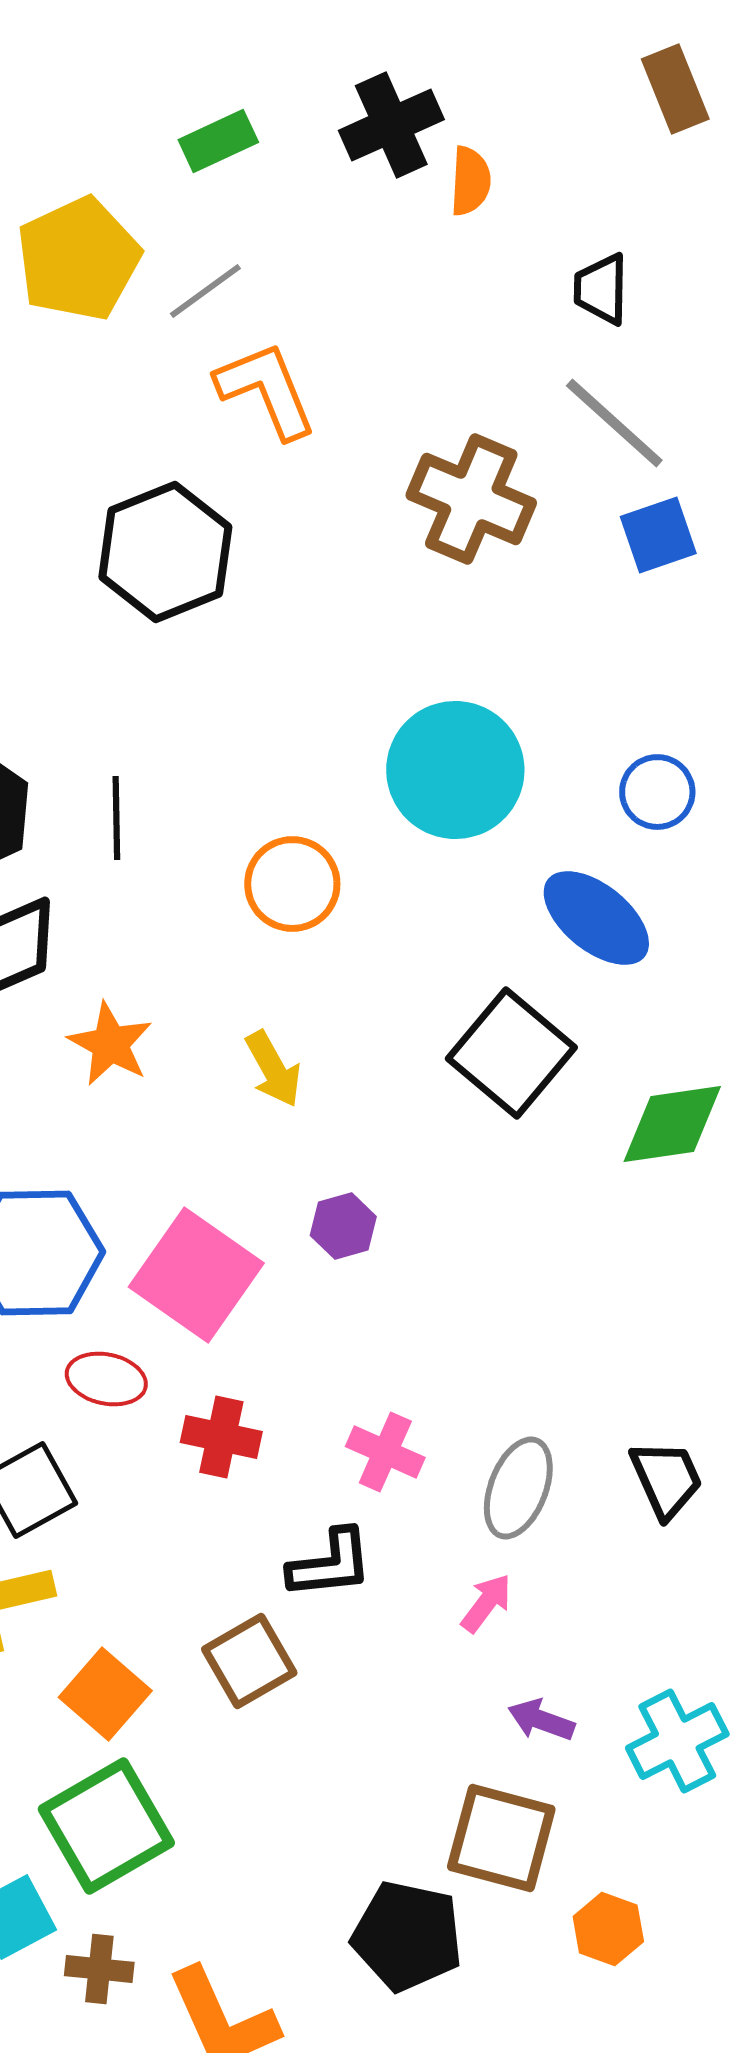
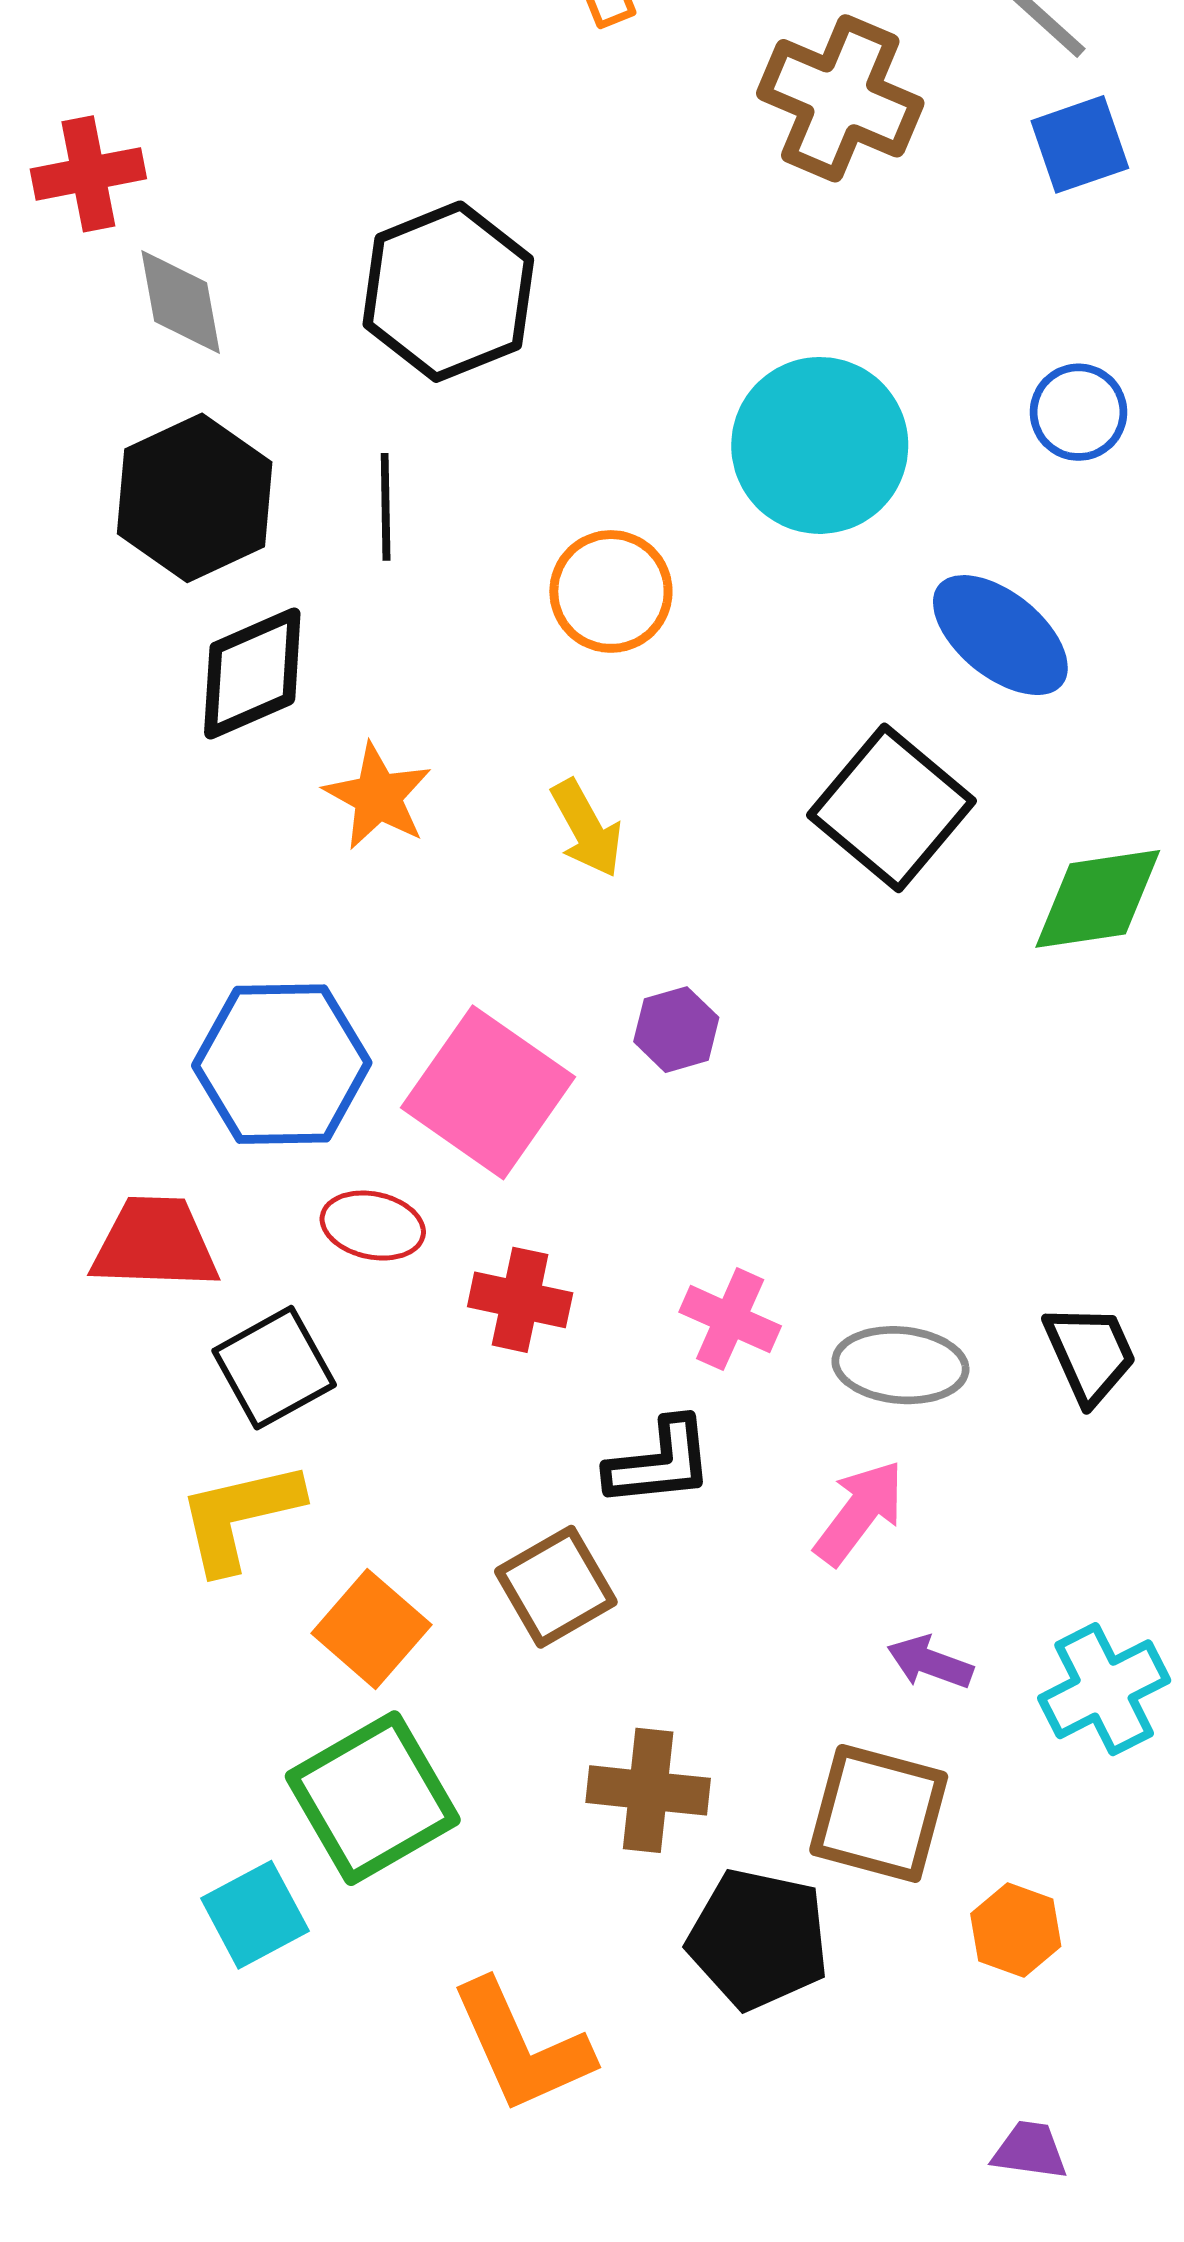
black hexagon: (165, 552) -> (448, 292), moved
blue circle: (657, 792) -> (1079, 412), moved
gray ellipse: (518, 1488) -> (900, 1365), turned 74
pink arrow: (486, 1603) -> (859, 1512), size x1.4
brown cross: (99, 1969) -> (648, 1790), moved, size x1.4

